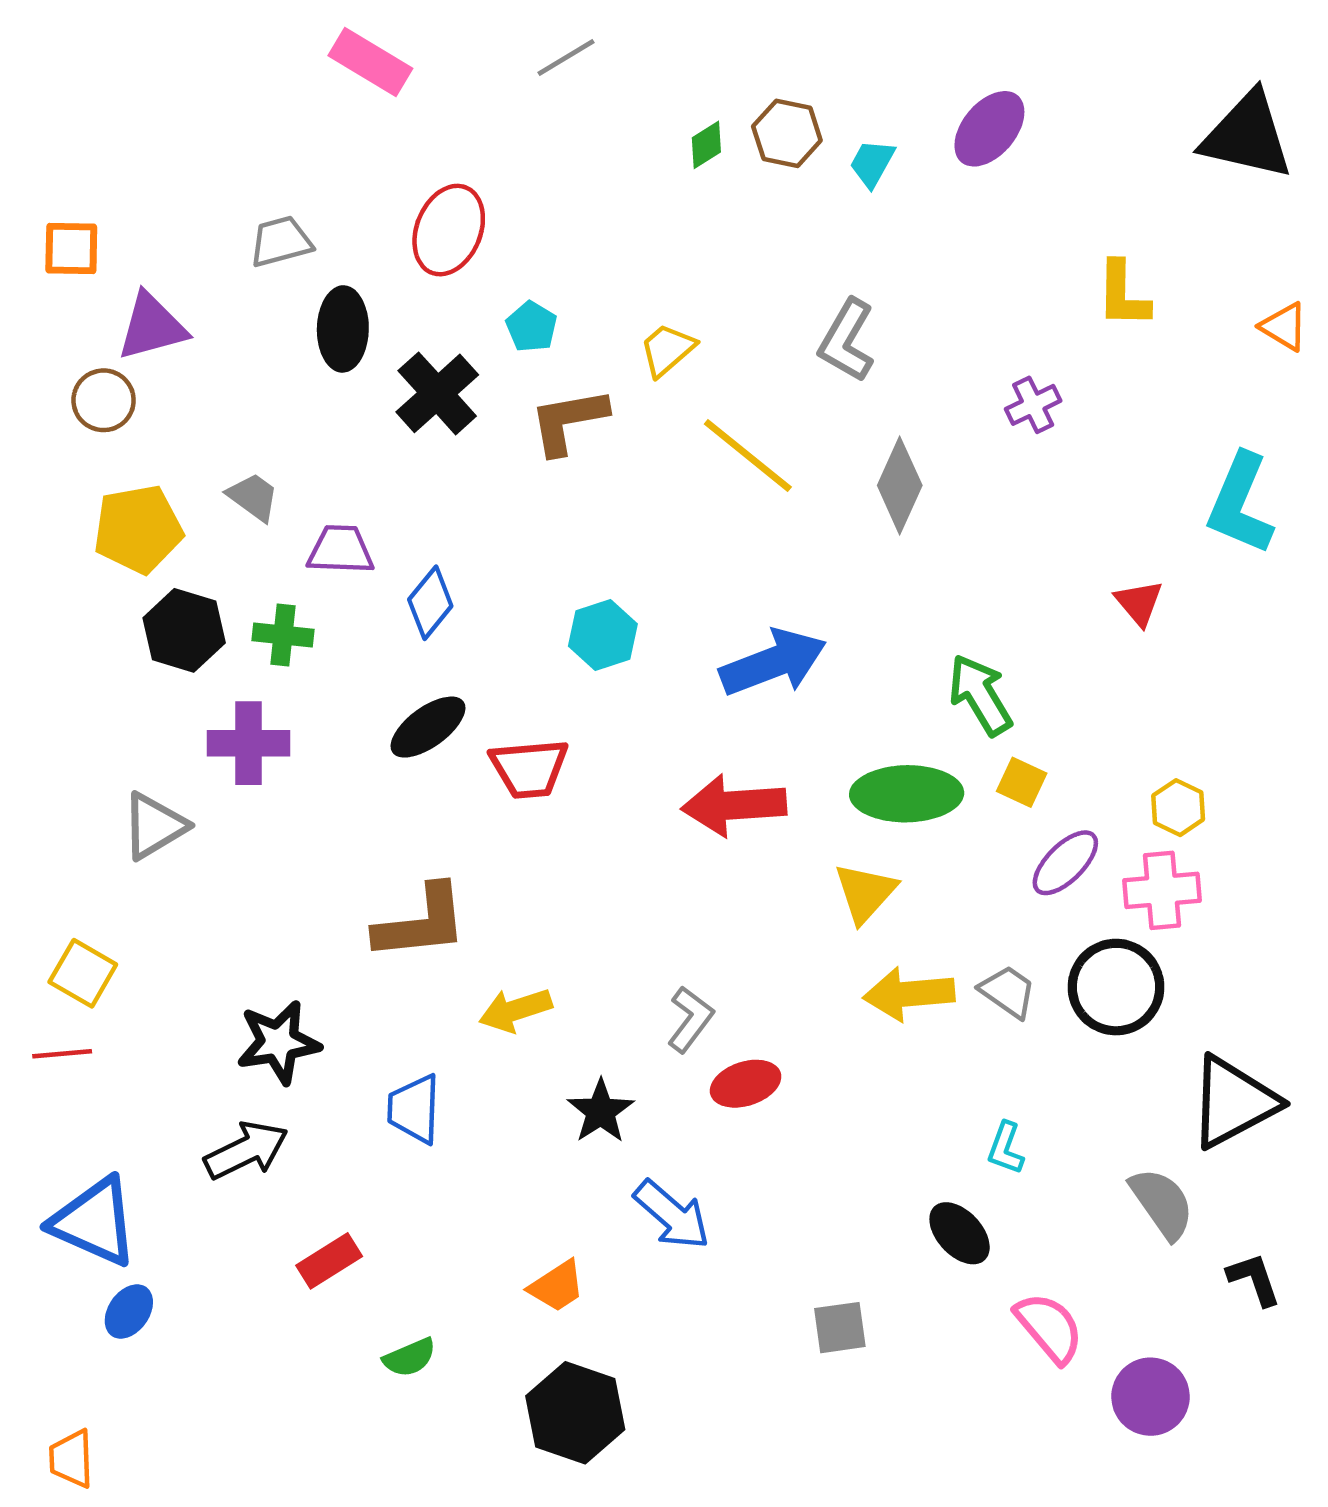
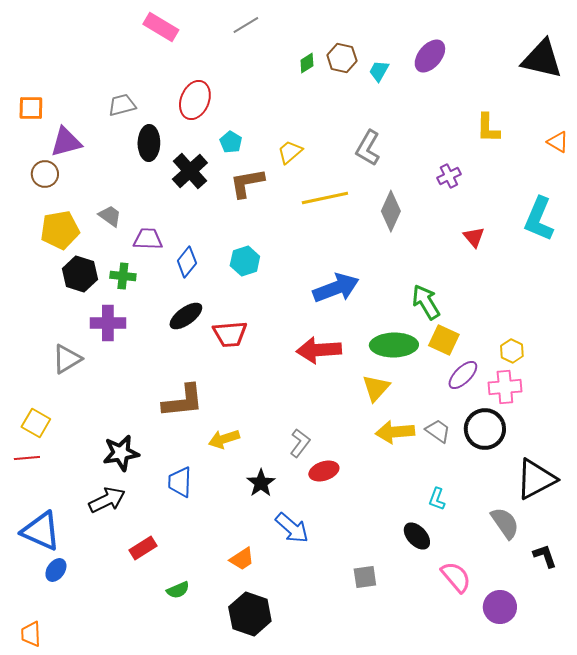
yellow line: (748, 456) -> (325, 198), turned -51
red triangle: (1139, 603) -> (474, 237), moved
cyan hexagon: (603, 635) -> (245, 261), moved
yellow square: (1022, 782) -> (444, 340), size x1.4

